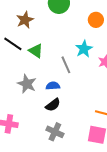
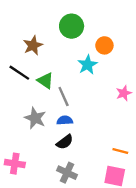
orange circle: (96, 20) -> (104, 45), moved
cyan star: (84, 49) -> (87, 65), moved
gray line: (66, 65) -> (64, 97), moved

